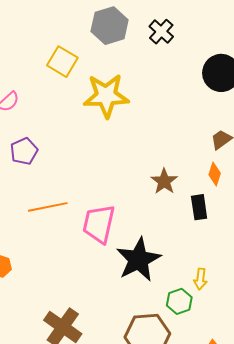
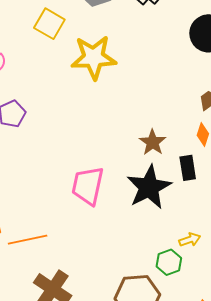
orange line: (48, 207) -> (28, 240), moved
black star: (138, 260) -> (149, 187), moved
yellow arrow: (200, 279) -> (190, 240), turned -115

